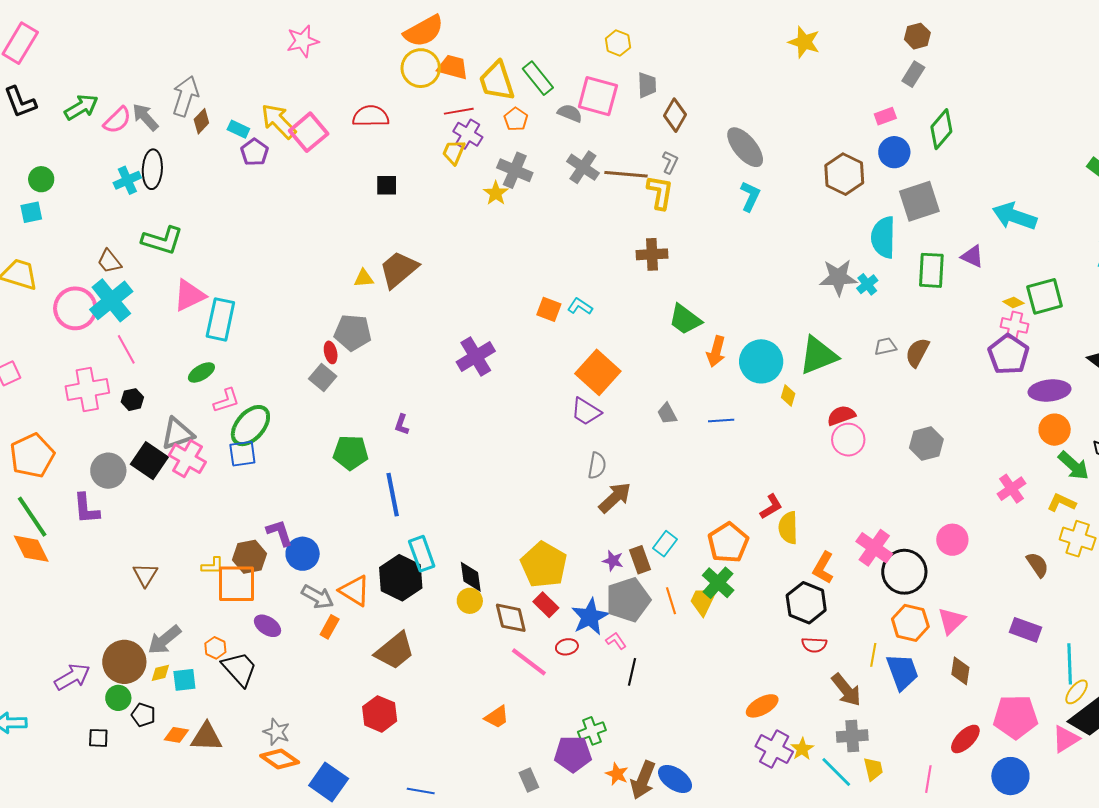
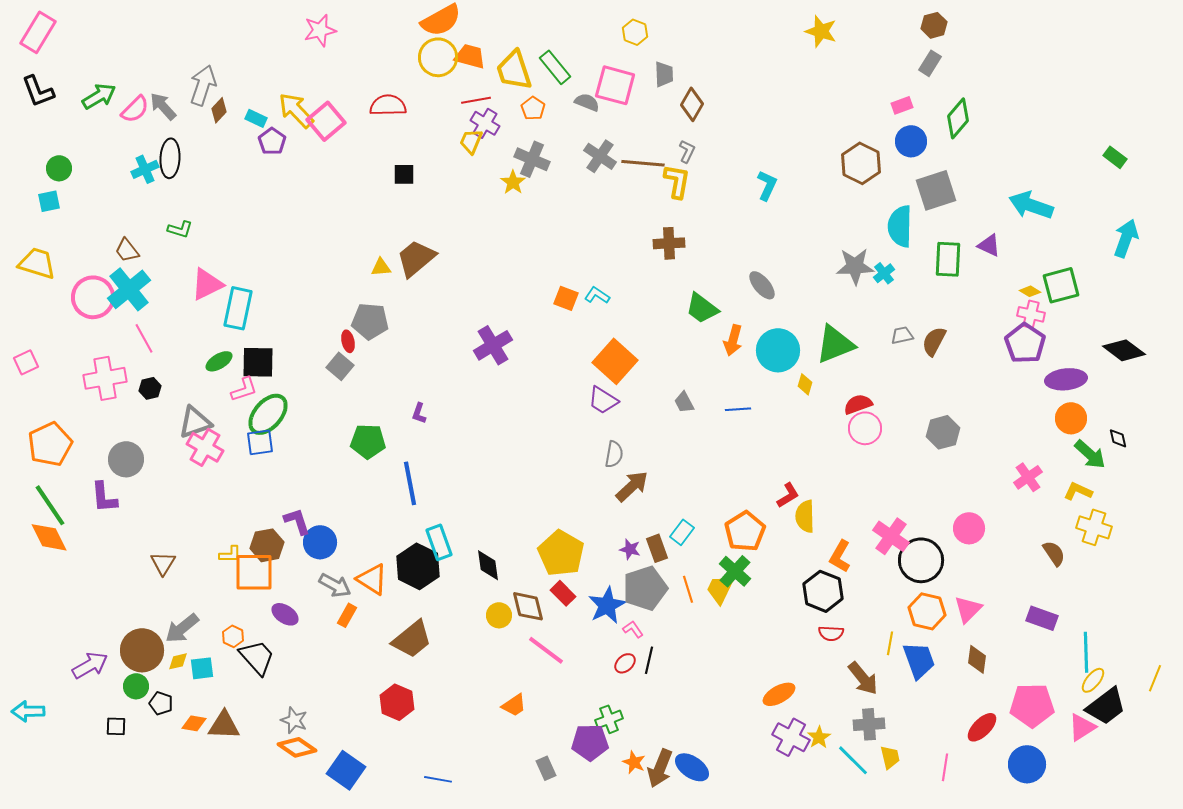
gray ellipse: (745, 147) -> (762, 285), moved, size x0.7
green L-shape: (162, 240) -> (180, 229), size x0.6
black square: (149, 461) -> (258, 362), moved, turned -33
yellow circle: (470, 601) -> (499, 615), moved
red ellipse: (567, 647) -> (625, 663), moved, turned -30

